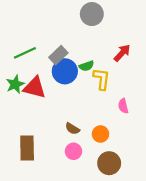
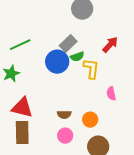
gray rectangle: (58, 55) -> (68, 44), moved
red triangle: (35, 88) -> (22, 108), moved
brown semicircle: (72, 129) -> (64, 115), turned -32

